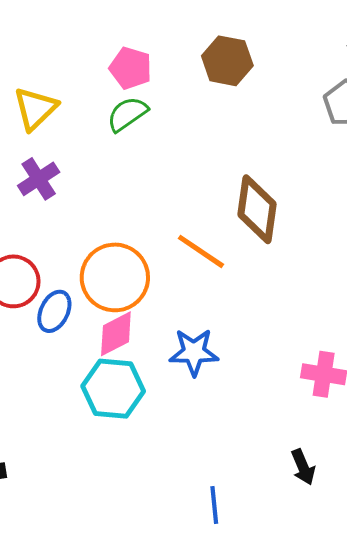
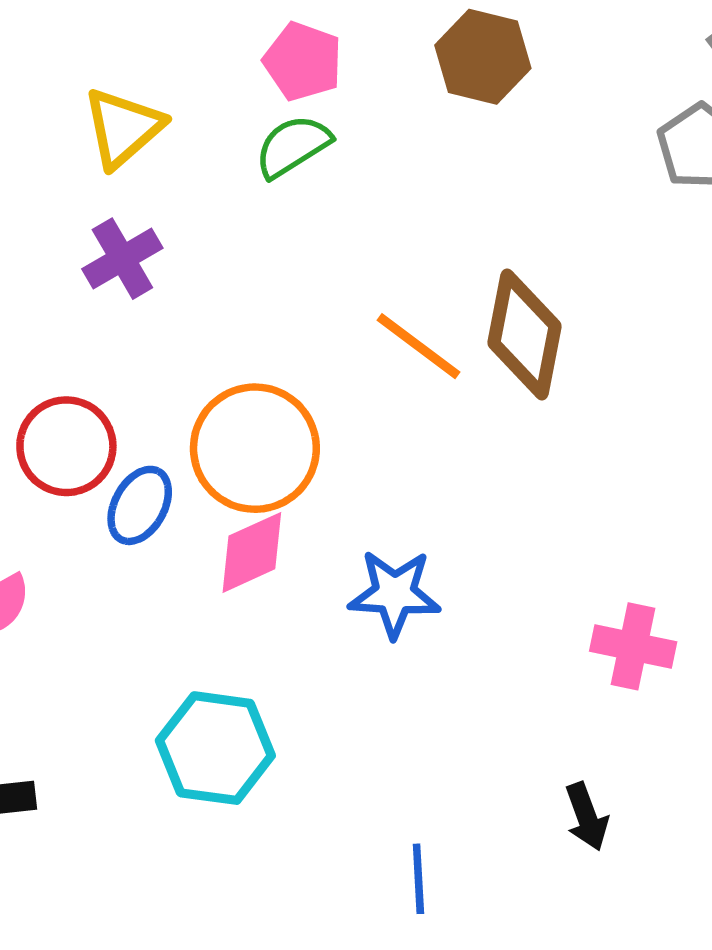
orange line: (201, 251) -> (418, 346), moved
cyan hexagon: (113, 389) -> (215, 748), moved

